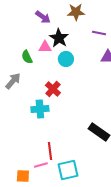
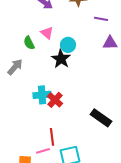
black star: (59, 38) -> (61, 59), moved
pink triangle: (45, 47) -> (47, 33), turned 40
red cross: (53, 89) -> (55, 100), moved

